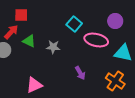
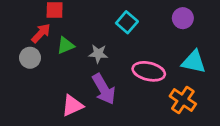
pink ellipse: (96, 40) -> (149, 71), moved
green triangle: (29, 41) -> (66, 45), turned -48
purple arrow: (80, 73) -> (104, 89), moved, size x1.6

